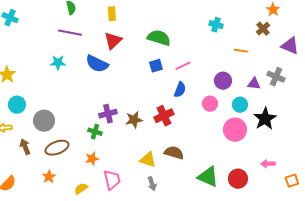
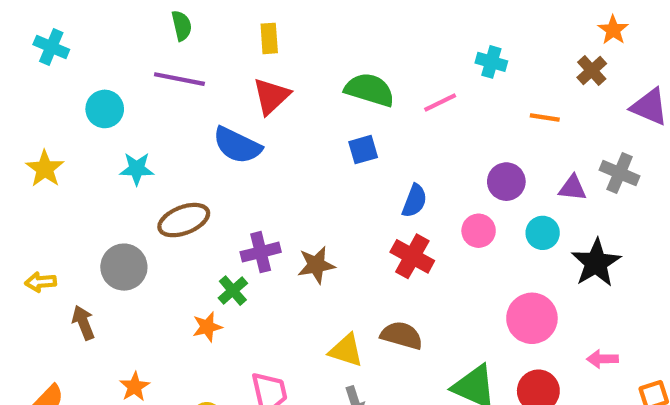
cyan star: (58, 63) -> (137, 169), moved
pink line: (183, 66) -> (440, 103), moved
cyan circle: (17, 105) -> (105, 109), moved
red cross: (164, 116) -> (412, 256), moved, turned -36
pink circle: (235, 130) -> (532, 318), moved
green cross: (95, 132) -> (233, 291), turned 32
brown ellipse: (57, 148) -> (184, 220), moved
orange star: (92, 159) -> (207, 327), moved

